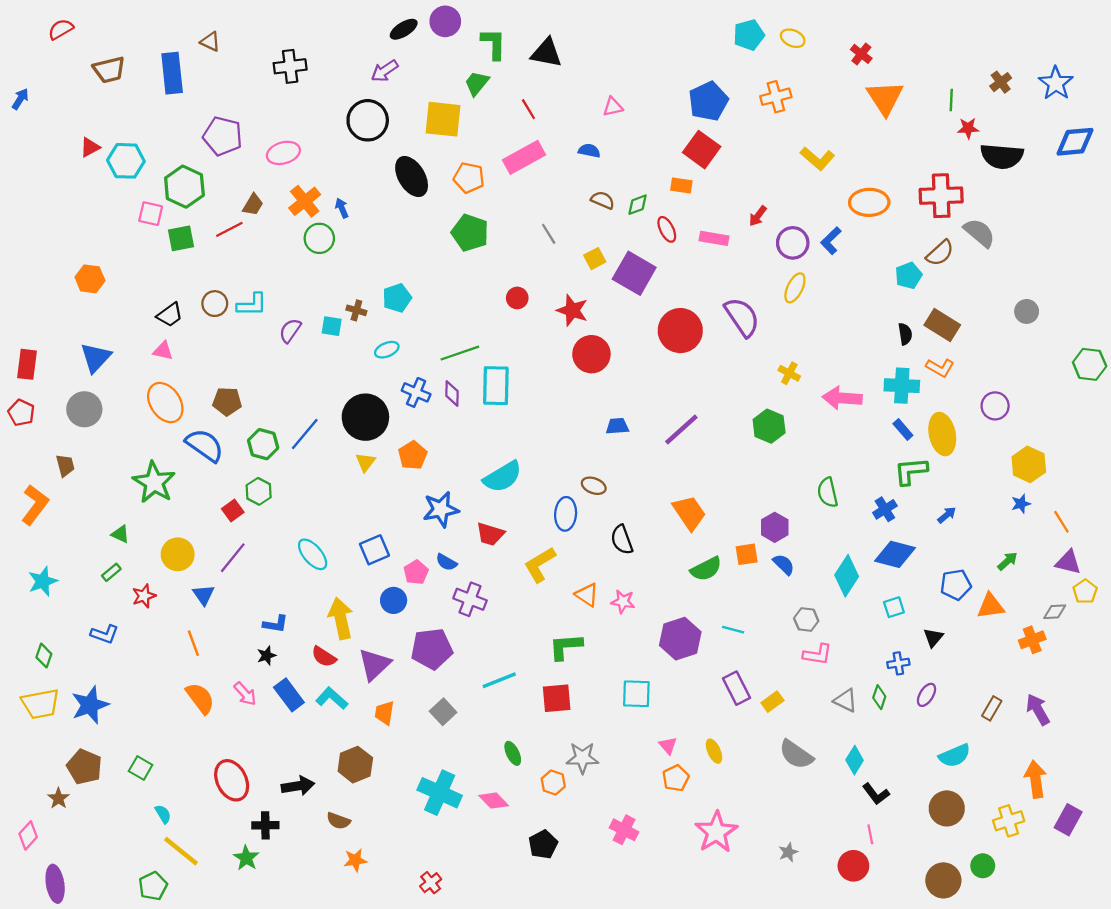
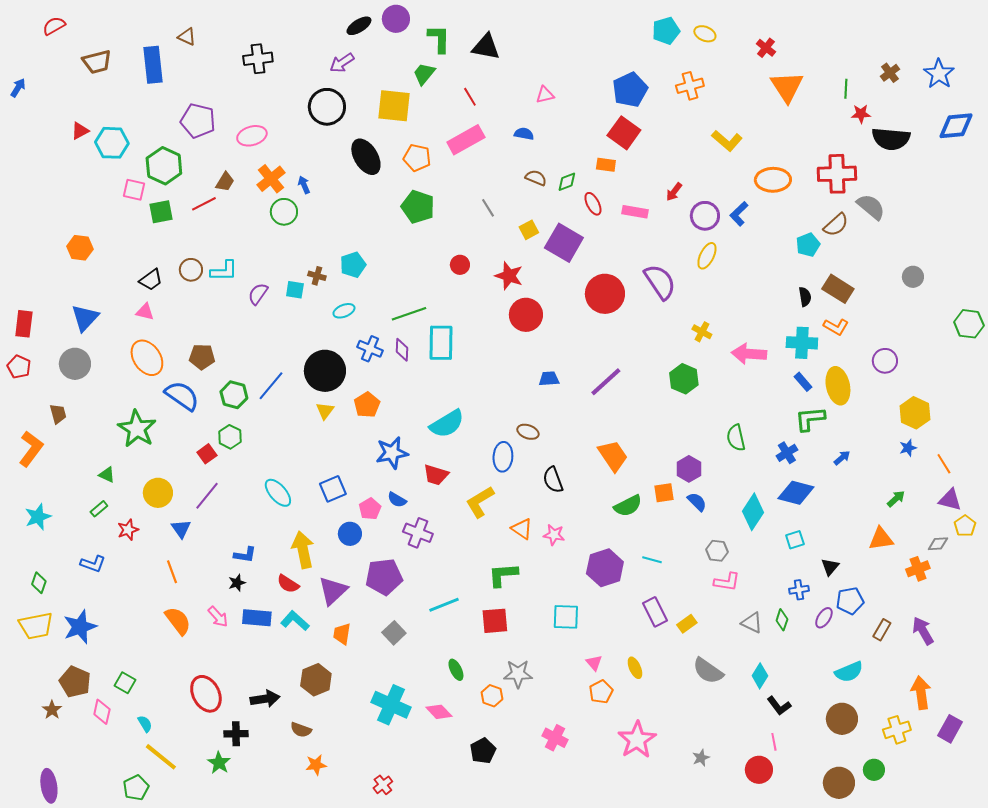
blue pentagon: (956, 585) -> (850, 601), moved
blue rectangle: (289, 695) -> (257, 618), turned -48
pink diamond: (28, 835) -> (102, 712), moved, turned -30

